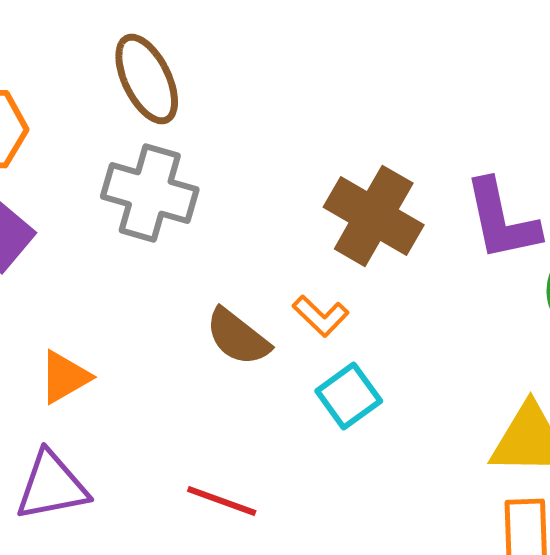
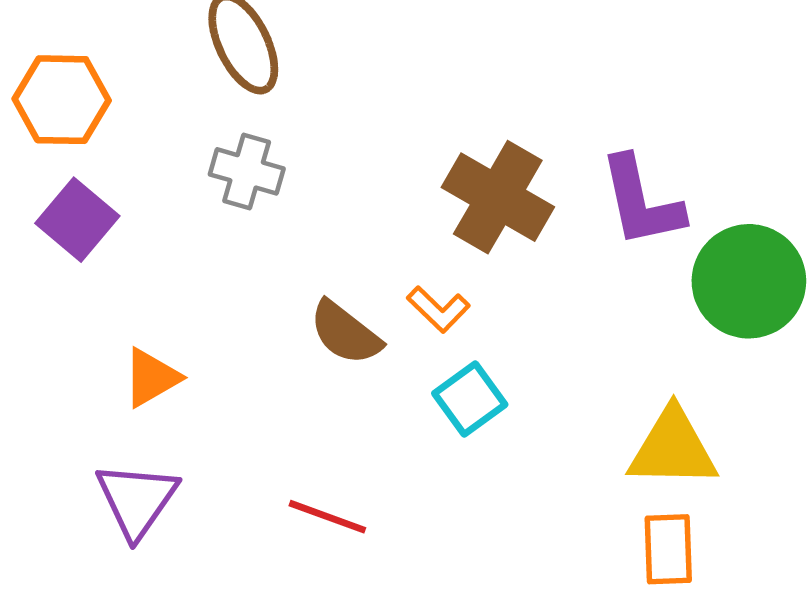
gray cross: (150, 193) -> (247, 171), size x0.7
purple triangle: (52, 486) -> (137, 500), turned -44

